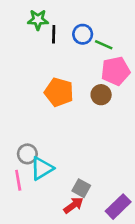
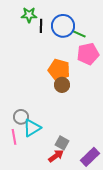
blue circle: (83, 34) -> (63, 26), size x1.5
orange pentagon: (59, 92) -> (59, 70), moved
brown circle: (101, 95) -> (62, 85), moved

